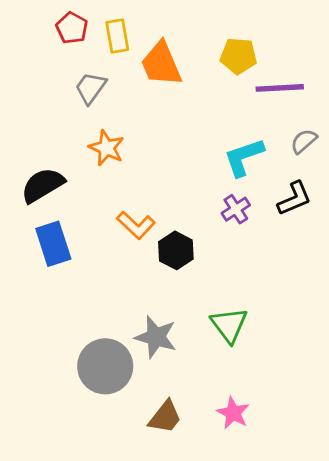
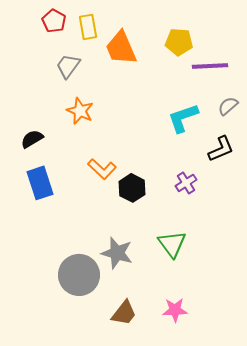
black semicircle: (43, 185) -> (32, 139), size x0.7
purple cross: (236, 209) -> (186, 183), moved
pink star: (233, 413) -> (175, 310), turned -30

